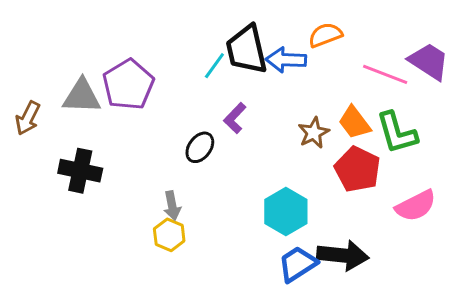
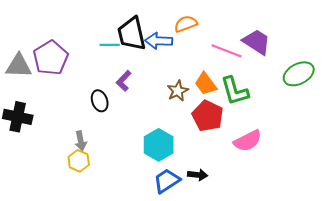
cyan line: (214, 66) -> (110, 45), turned 54
black ellipse: (200, 147) -> (100, 101), turned -55
black arrow: (343, 255) -> (198, 175), size x0.6

